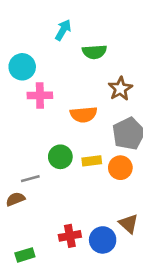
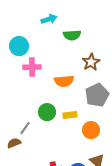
cyan arrow: (63, 30) -> (49, 19), turned 42
orange circle: (120, 168) -> (91, 130), moved
gray line: (30, 179) -> (25, 128), turned -40

